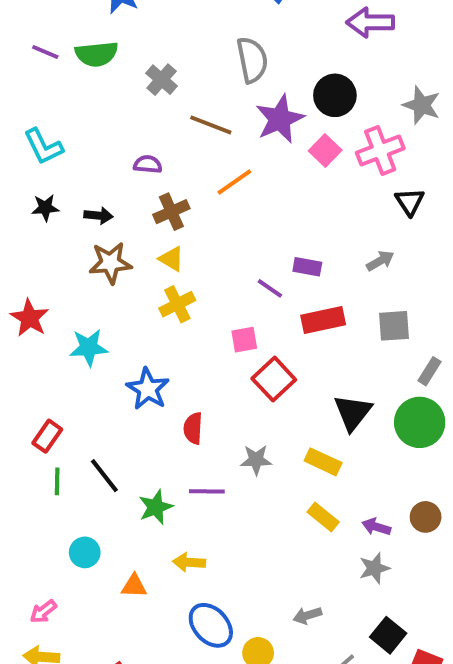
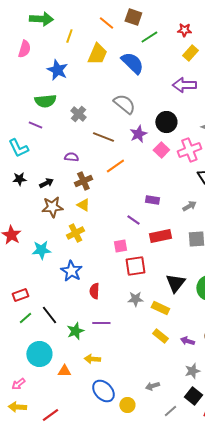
purple line: (45, 52) -> (35, 125), moved
gray semicircle: (252, 60) -> (124, 104), turned -40
purple star: (280, 119) -> (138, 134), size x0.7
black arrow: (99, 216) -> (46, 183), turned -32
purple rectangle: (307, 267) -> (152, 200), moved
yellow cross: (177, 304) -> (75, 233), moved
red square: (274, 379) -> (135, 266), turned 35
red rectangle: (47, 436) -> (20, 295), turned 35
gray star: (256, 460) -> (135, 299), moved
green line: (57, 481) -> (25, 318), turned 48
cyan circle: (85, 552) -> (39, 354), size x1.6
gray star: (374, 568) -> (192, 371), moved

